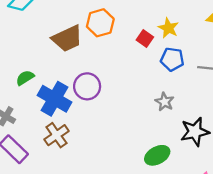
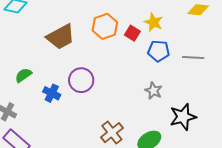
orange hexagon: (100, 23) -> (105, 26), moved
blue cross: (55, 99) -> (52, 93), size x0.6
brown cross: (56, 135) -> (112, 133), moved

